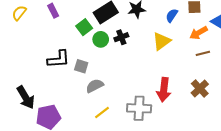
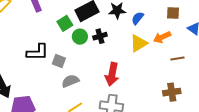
blue semicircle: (172, 15) -> (138, 18), moved
orange arrow: (199, 33) -> (162, 37), moved
brown cross: (200, 89) -> (172, 92), turned 30
red arrow: (164, 90) -> (112, 74), moved

